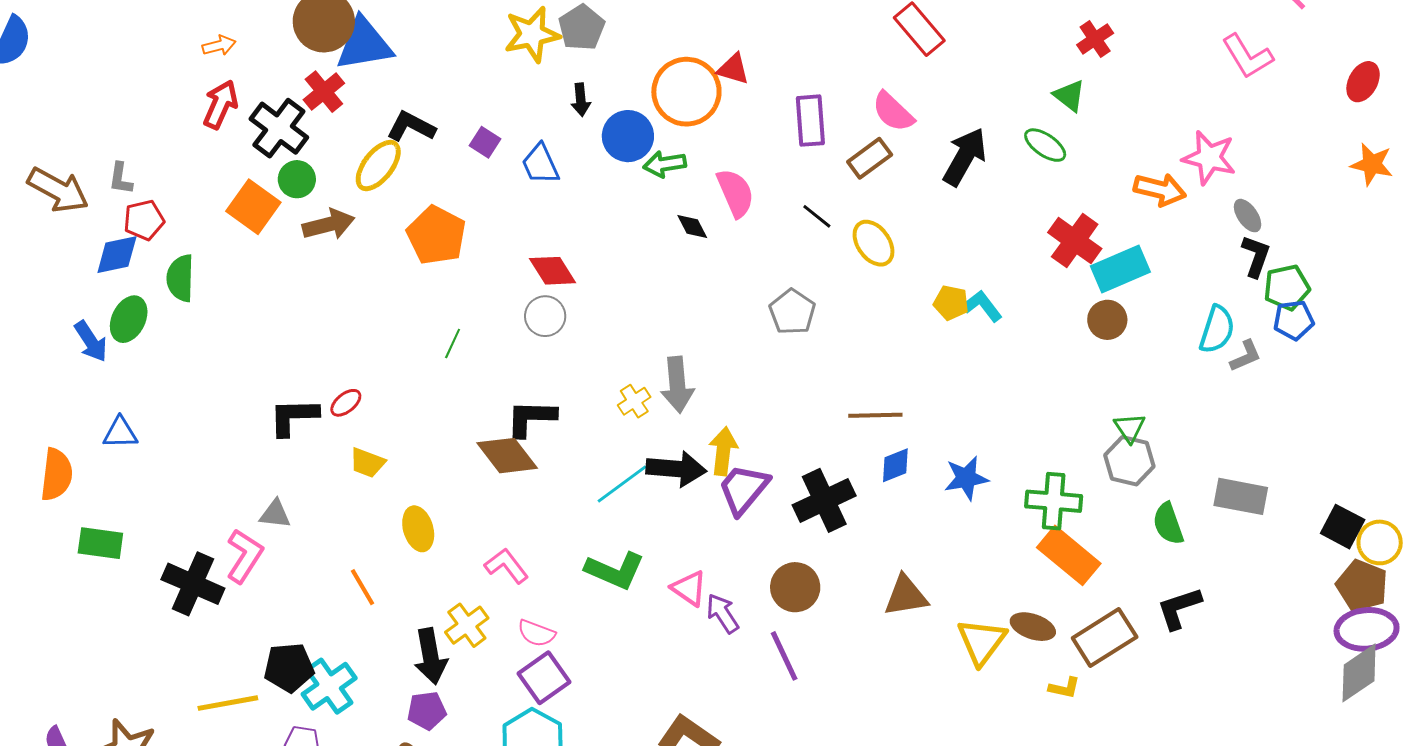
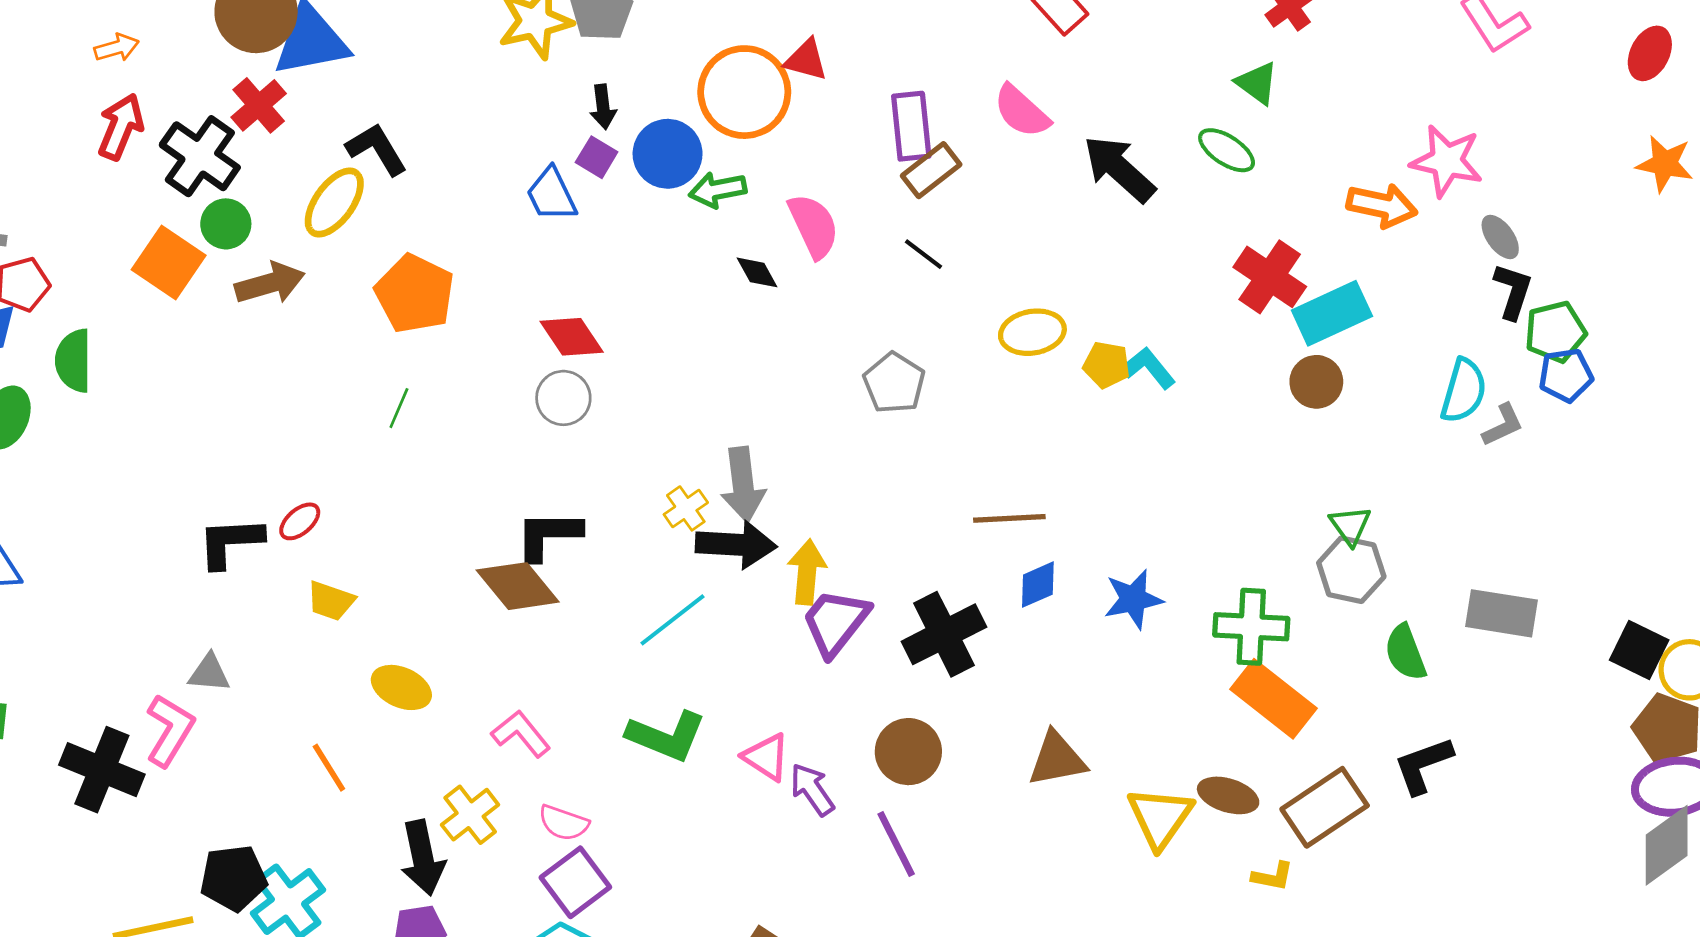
black L-shape: (411, 127) -> (377, 149), turned 33
purple square: (485, 142) -> (597, 157), moved
black arrow: (965, 157) -> (1119, 169), turned -76
brown rectangle: (870, 158) -> (931, 170), moved
yellow ellipse: (873, 243) -> (1032, 332), moved, turned -63
green line: (453, 344) -> (399, 408), moved
black arrow: (676, 469) -> (736, 545), moved
yellow ellipse: (418, 529) -> (401, 687), turned -48

